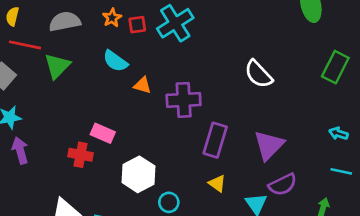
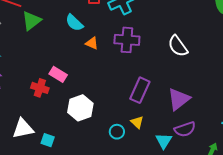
purple cross: (184, 100) -> (127, 40), moved
cyan circle: (169, 202) -> (117, 132), moved

